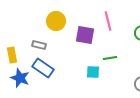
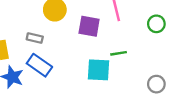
cyan square: (93, 72) -> (99, 70), size x1.5

